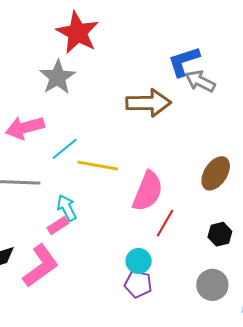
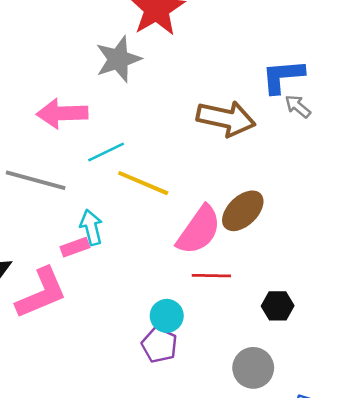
gray arrow: (200, 81) -> (298, 106), size x0.7
brown ellipse: (216, 173) -> (243, 211), moved
red line: (165, 223) -> (211, 276), turned 48

